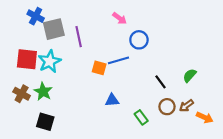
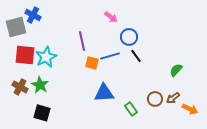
gray square: (54, 29) -> (16, 27), moved
purple line: (79, 37) -> (82, 41), moved
black line: (161, 82) -> (136, 56), moved
blue triangle: (112, 100) -> (104, 93), size x1.5

